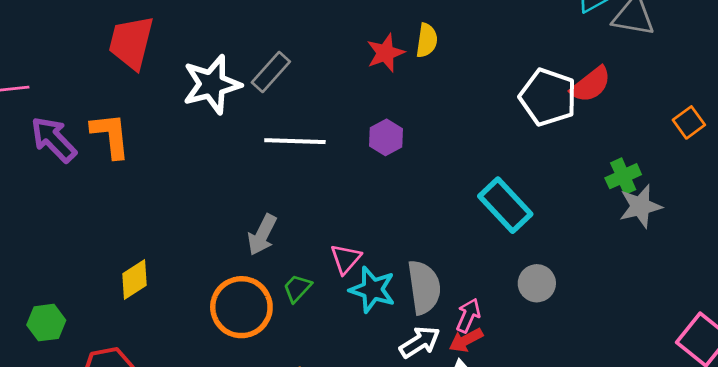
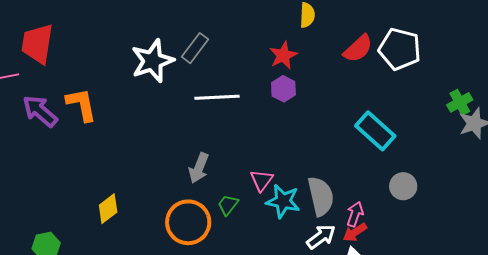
red trapezoid: (131, 42) -> (37, 44), moved
red star: (385, 53) -> (283, 55), moved
red semicircle: (591, 84) -> (358, 49), moved

